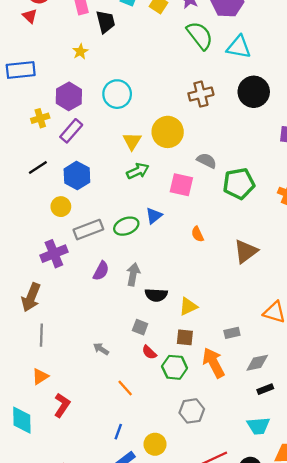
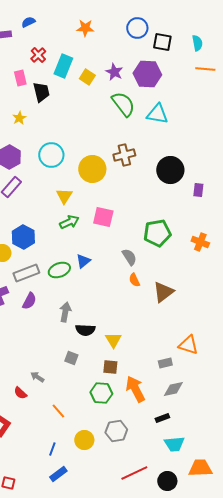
black circle: (254, 92) -> (170, 170), moved
yellow circle: (168, 132) -> (92, 169), moved
gray semicircle: (207, 161) -> (129, 257), moved, turned 30
blue hexagon: (77, 176) -> (23, 237), moved
pink square: (181, 185) -> (103, 217), moved
orange semicircle: (197, 234) -> (134, 280), moved
purple semicircle: (101, 271) -> (29, 301), moved
yellow triangle: (188, 306) -> (113, 340), turned -36
gray rectangle: (232, 333) -> (165, 363), moved
red semicircle: (149, 352) -> (20, 393), moved
black rectangle: (265, 389) -> (162, 418), moved
yellow circle: (155, 444) -> (84, 440), moved

